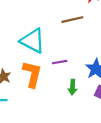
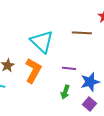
purple line: (60, 62) -> (69, 68), moved

